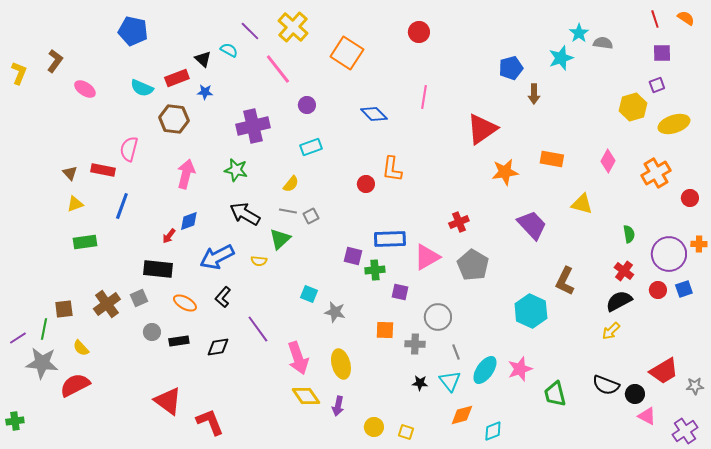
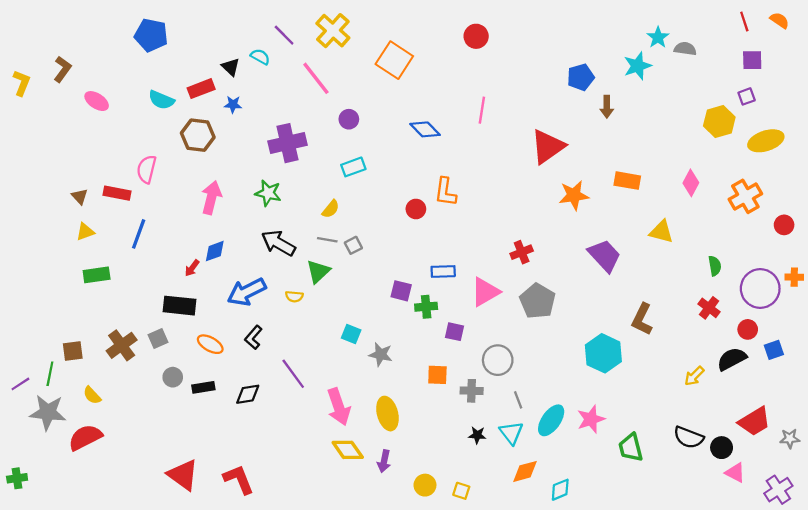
blue rectangle: (390, 239) -> (443, 271), size x0.7
blue square: (684, 289) -> (774, 350), moved
black semicircle: (619, 301) -> (732, 359), moved
red triangle: (168, 401) -> (183, 475), moved

